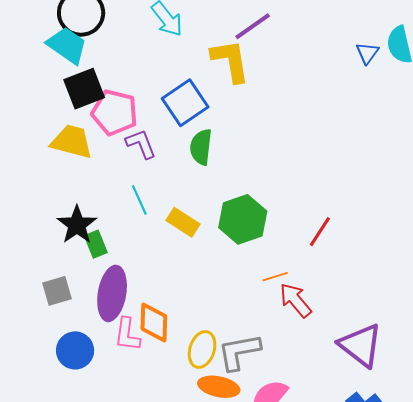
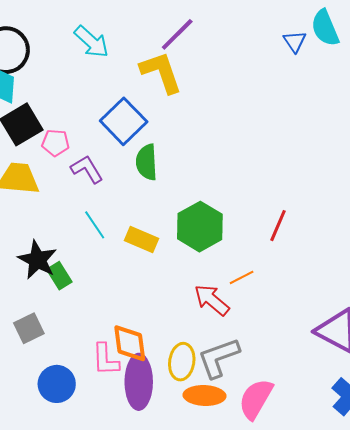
pink pentagon: (114, 112) -> (56, 143), size x0.6
purple ellipse: (112, 293) -> (139, 382), moved
red arrow: (296, 300) -> (212, 300), moved

